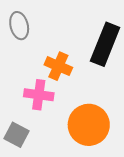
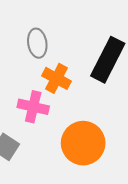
gray ellipse: (19, 26) -> (37, 43), moved

